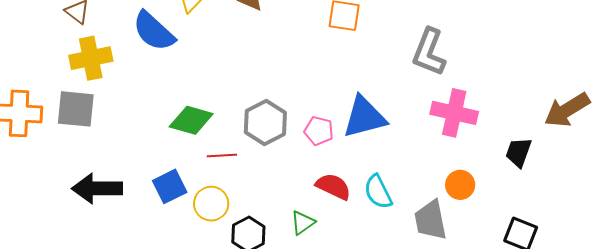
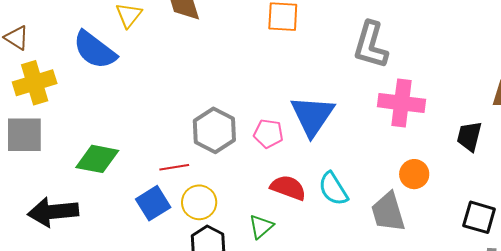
blue triangle: (364, 117) -> (312, 116), turned -36
green diamond: (191, 120) -> (97, 159), moved
blue square: (170, 186) -> (153, 203), moved
yellow circle: (211, 204) -> (199, 202), moved

